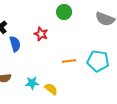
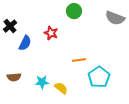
blue semicircle: (15, 44) -> (25, 43), turned 42
cyan pentagon: (98, 61) -> (99, 77), moved, turned 30

